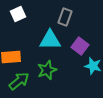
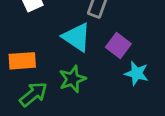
cyan triangle: (50, 40) -> (77, 37), turned 35

